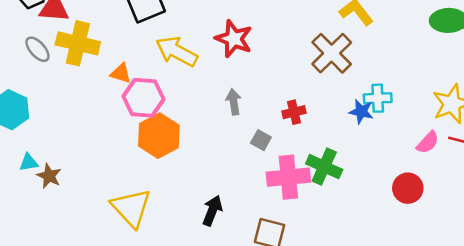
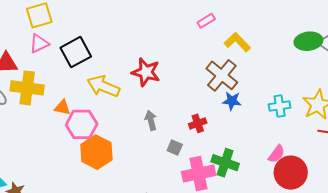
cyan cross: (378, 98) -> (280, 106), moved
blue star: (361, 112) -> (232, 101), moved
pink semicircle: (428, 142) -> (276, 154), moved
red circle: (408, 188) -> (291, 173), size x1.4

